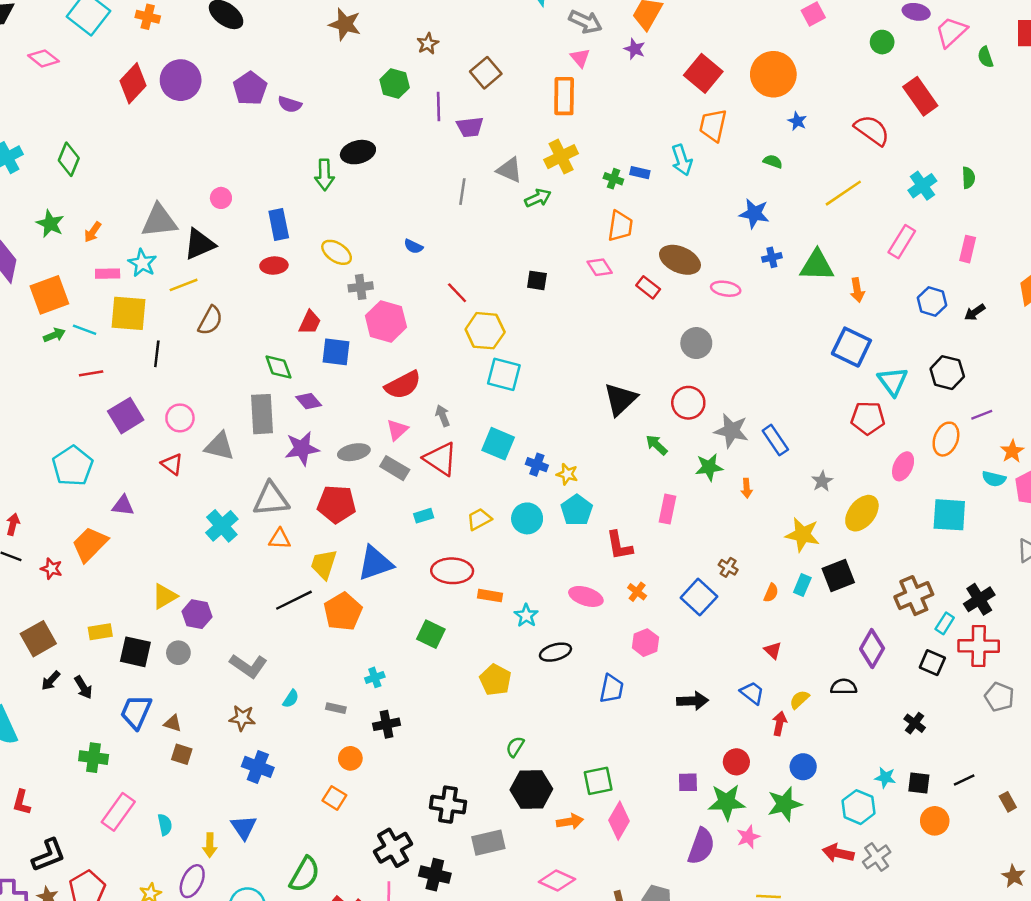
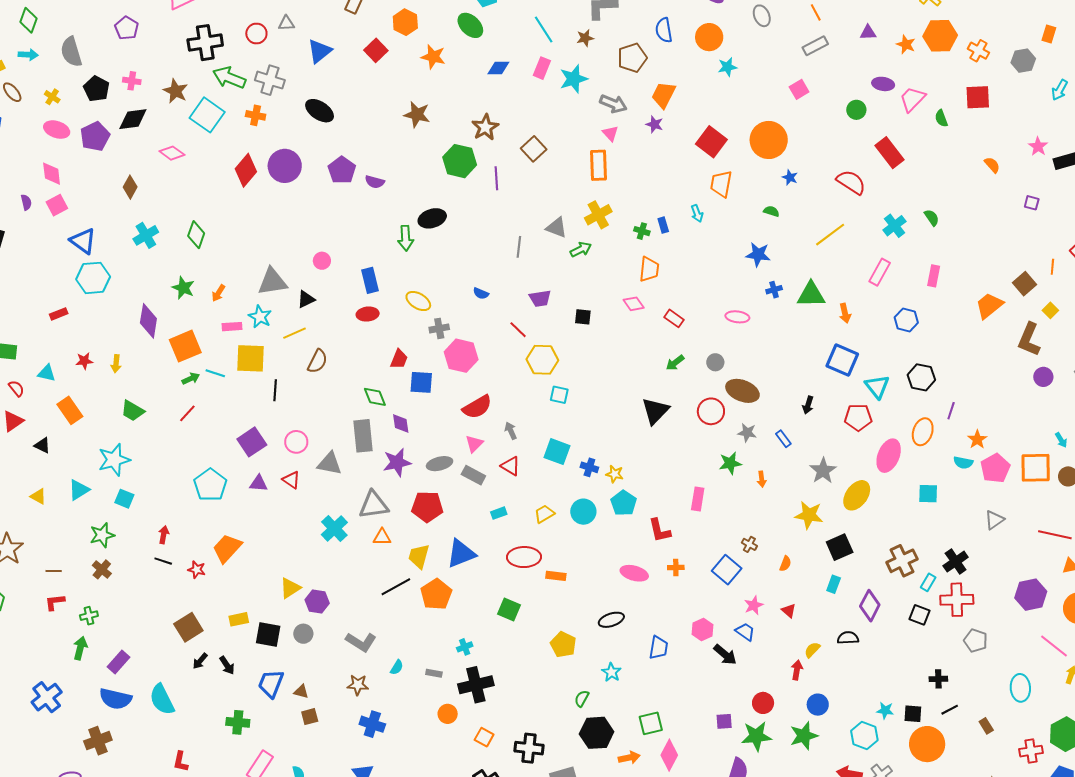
brown star: (428, 44) -> (485, 127), size x1.5
green hexagon: (395, 84) -> (460, 161), size x1.4
purple trapezoid: (470, 127) -> (540, 298), moved
cyan arrow: (682, 160) -> (697, 213), size x0.7
blue rectangle: (640, 173) -> (663, 225), turned 63
green semicircle: (968, 178) -> (932, 218), turned -30
black triangle: (199, 244) -> (306, 299), size x0.7
brown ellipse: (680, 260) -> (742, 391), moved
black arrow: (975, 312) -> (808, 405), moved, turned -36
gray circle: (696, 343) -> (715, 362), size x0.7
red line: (91, 373) -> (187, 413), moved, turned -36
cyan square: (504, 374) -> (559, 395), size x0.7
purple diamond: (309, 401) -> (401, 424), turned 35
purple line: (982, 415) -> (951, 411), turned -48
gray star: (731, 431) -> (747, 433), size x0.7
blue rectangle: (775, 440) -> (783, 439), size x0.7
green arrow: (657, 445) -> (675, 363), moved, turned -78
red triangle: (440, 459) -> (511, 466), size x0.7
pink ellipse: (903, 466) -> (889, 456), size x1.4
gray star: (822, 481) -> (823, 471), size x1.5
purple triangle: (123, 506) -> (259, 483), moved
cyan square: (949, 515) -> (928, 494), size x0.7
cyan rectangle: (802, 585) -> (834, 584), moved
orange cross: (637, 592) -> (676, 568), turned -35
cyan star: (526, 616) -> (611, 672), moved
pink hexagon: (645, 643) -> (702, 629), moved
blue trapezoid: (752, 693) -> (745, 632), moved
black arrow: (693, 701) -> (725, 655), turned 45
black cross: (915, 723) -> (938, 679), moved, turned -36
black cross: (386, 724) -> (476, 685), size x1.6
brown square: (182, 754) -> (310, 717), turned -30
orange square: (334, 798) -> (484, 737), moved
orange circle: (935, 821) -> (927, 744), size x1.5
pink star: (748, 837) -> (754, 605), moved

